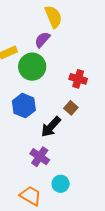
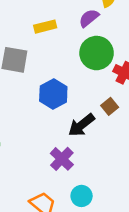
green circle: (32, 67) -> (97, 53), moved

